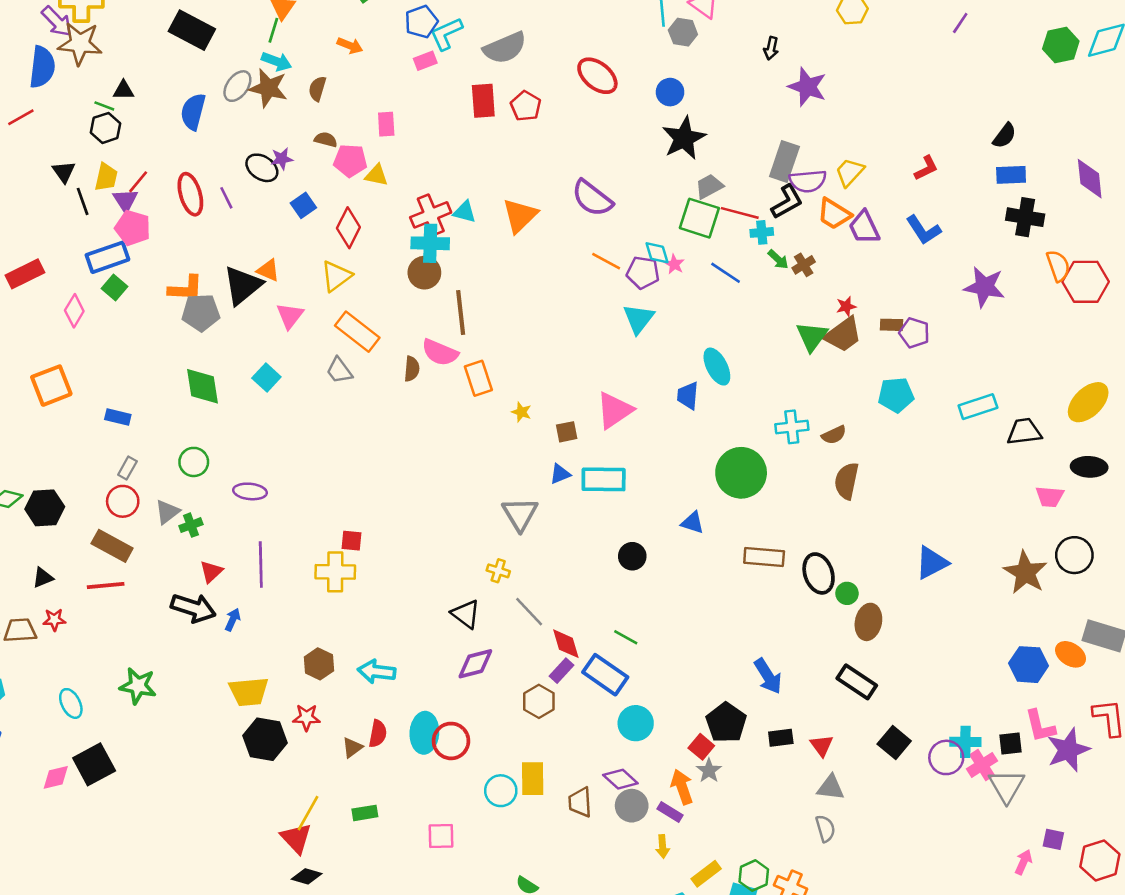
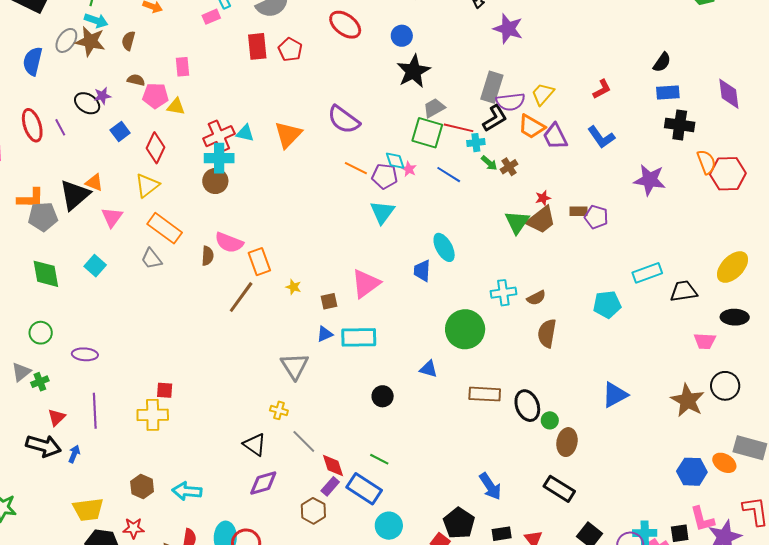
brown line: (461, 312) -> (241, 297), moved, turned 44
cyan pentagon: (896, 395) -> (607, 304), moved

